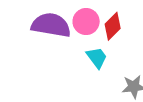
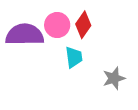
cyan trapezoid: (97, 58) -> (74, 57), turned 40

